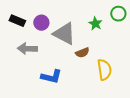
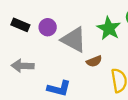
green star: (95, 24) -> (109, 28), size x1.5
gray arrow: (27, 49) -> (23, 66), moved

